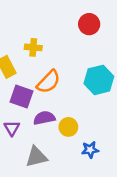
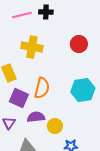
yellow cross: (33, 47) -> (32, 47), moved, size x1.5
orange semicircle: (49, 82) -> (42, 88), turned -35

